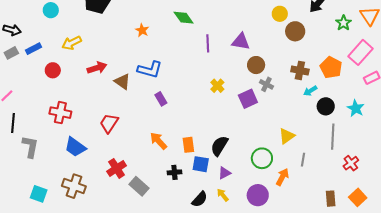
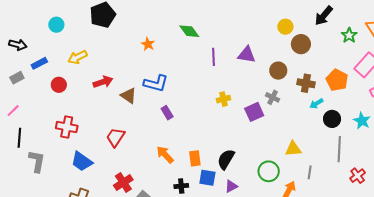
gray rectangle: (11, 53) -> (17, 78), moved
brown circle: (256, 65) -> (278, 71), moved
yellow cross: (217, 86) -> (223, 99), turned 32
yellow triangle: (287, 136) -> (293, 149), turned 30

